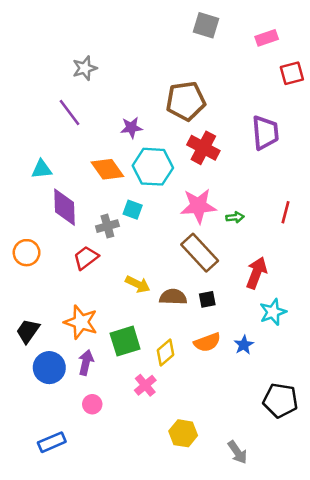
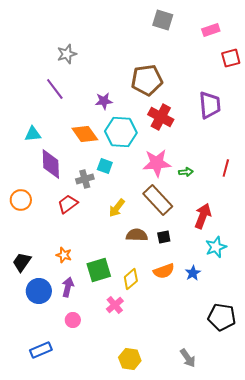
yellow arrow: (138, 284) -> (117, 208), moved, turned 102
orange star: (81, 322) -> (64, 255), size x0.6
yellow hexagon: (183, 433) -> (130, 359), moved

